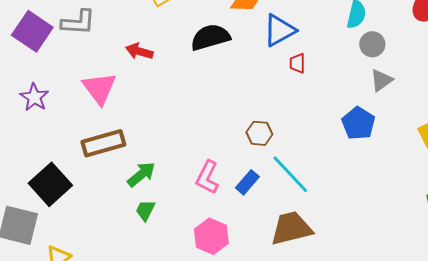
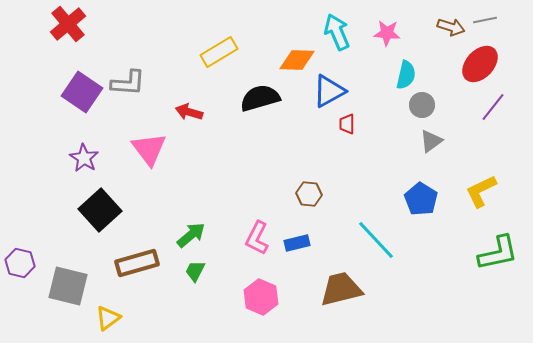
blue pentagon: (358, 123) -> (421, 199), moved
brown rectangle: (103, 143) -> (137, 263), moved
cyan line: (290, 174) -> (376, 240), moved
blue rectangle: (247, 182) -> (297, 243), turned 35
black square: (50, 184) -> (100, 210), moved

